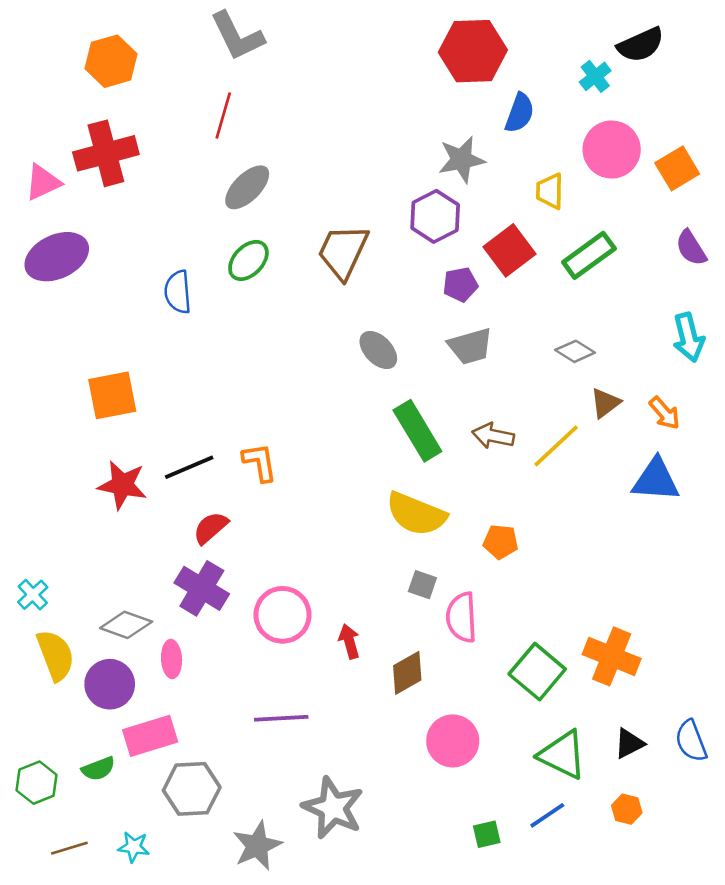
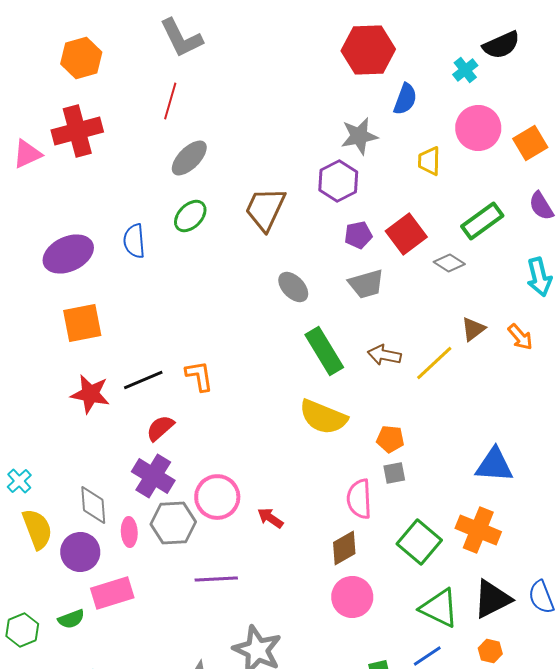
red square: (509, 250) -> (406, 234), moved
green rectangle: (589, 255) -> (482, 221), moved
purple ellipse: (57, 257) -> (68, 254), moved
gray diamond: (575, 351) -> (449, 263), moved
blue triangle: (656, 480) -> (494, 465), moved
gray square: (422, 585) -> (394, 473), moved, turned -30
gray diamond: (126, 625) -> (93, 505), turned 66
red arrow: (349, 641) -> (270, 518), turned -40
brown diamond: (407, 673) -> (344, 548), moved
black triangle: (629, 743) -> (492, 599), size x1.6
gray hexagon: (192, 789) -> (173, 523), moved

